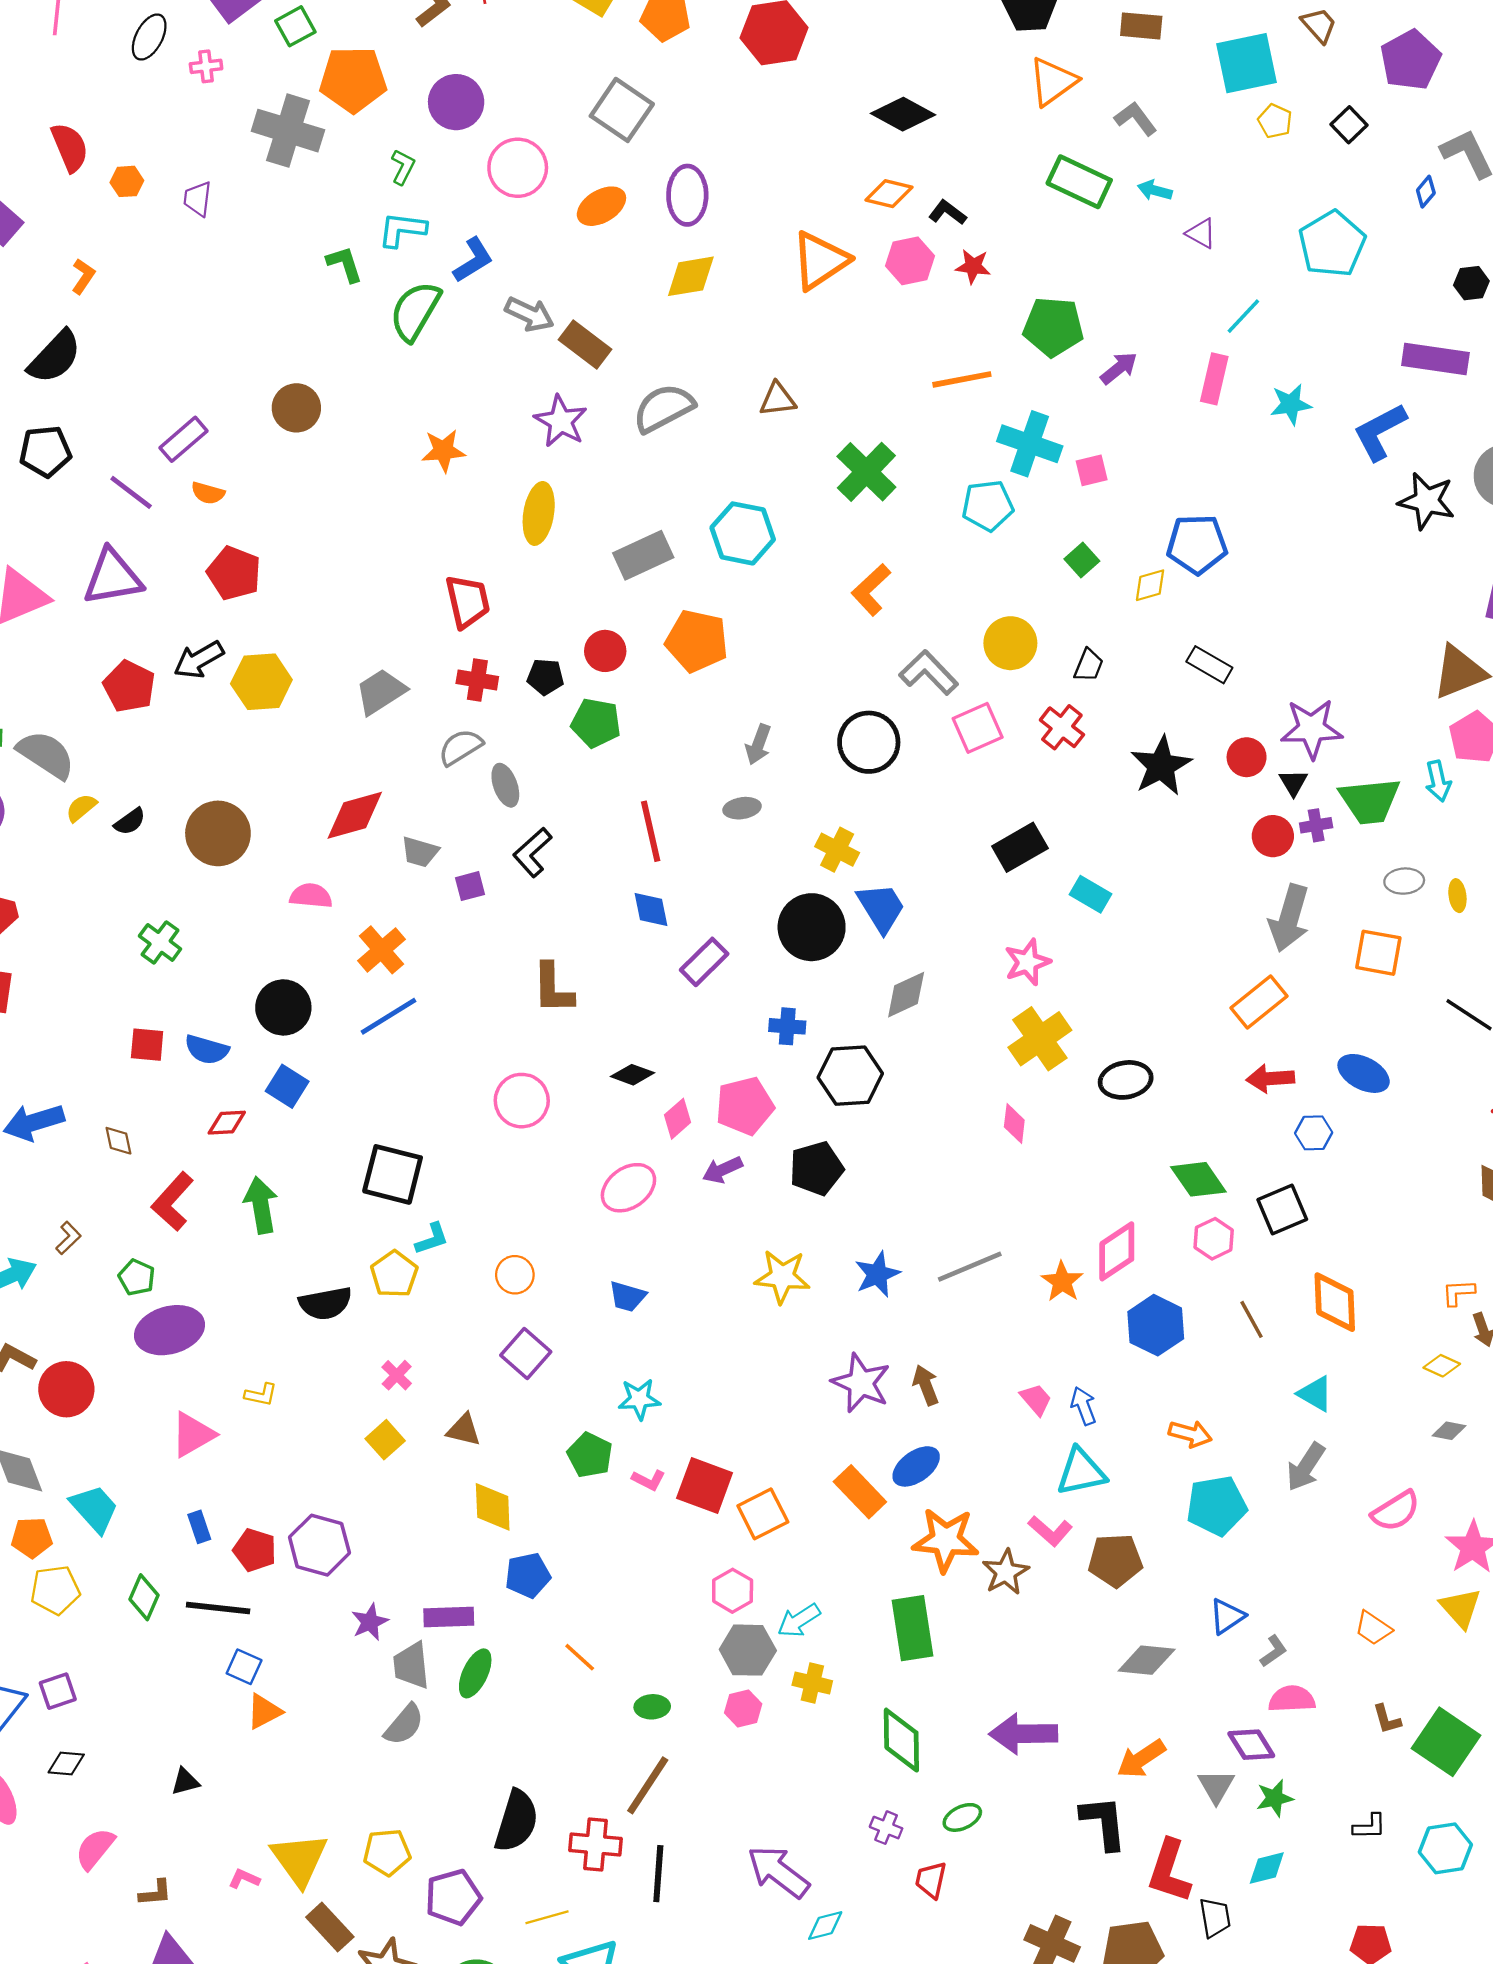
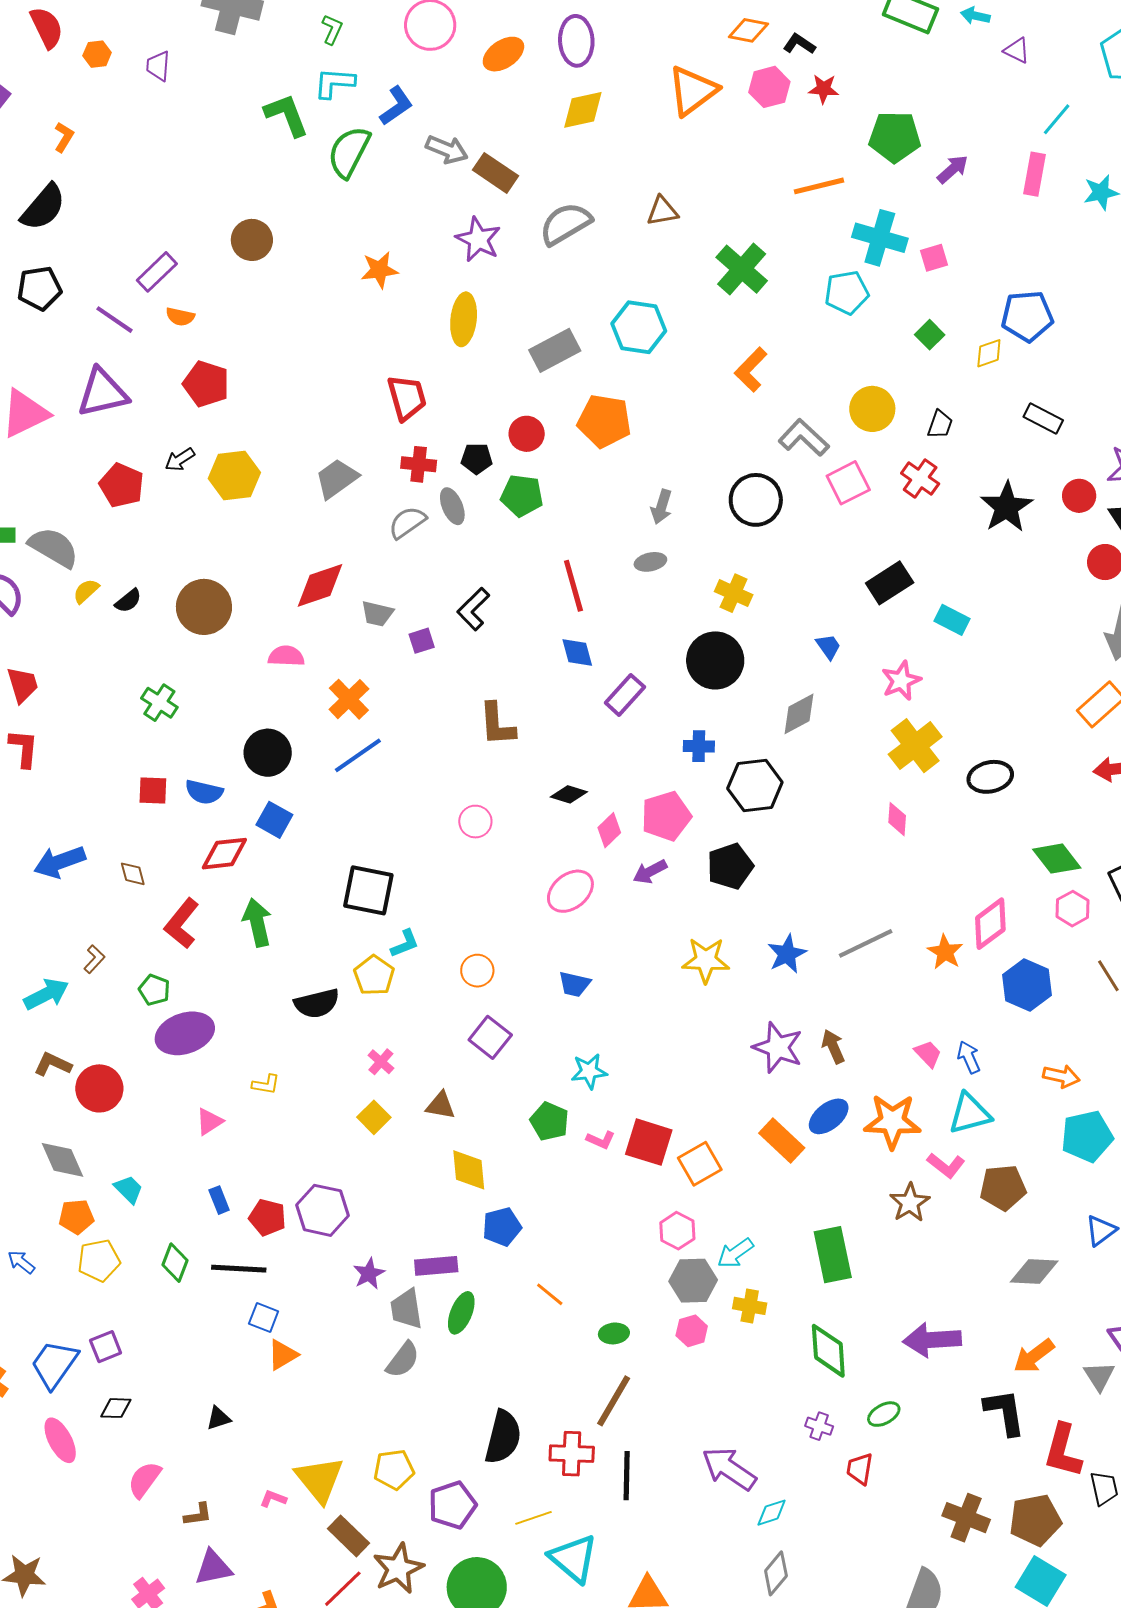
green L-shape: (345, 264) -> (287, 115), size x1.4
black arrow: (199, 660) -> (180, 459), size x0.7
gray ellipse: (505, 785) -> (452, 506), moved
blue trapezoid: (881, 908) -> (828, 647), moved, size x0.6
pink circle: (522, 1101) -> (475, 822), size x0.7
red diamond: (227, 1123) -> (224, 854), size x1.4
pink triangle: (193, 1435) -> (209, 1122), size x0.7
cyan trapezoid: (94, 1509) -> (129, 1189), size x0.7
orange star: (946, 1540) -> (892, 1121), moved

